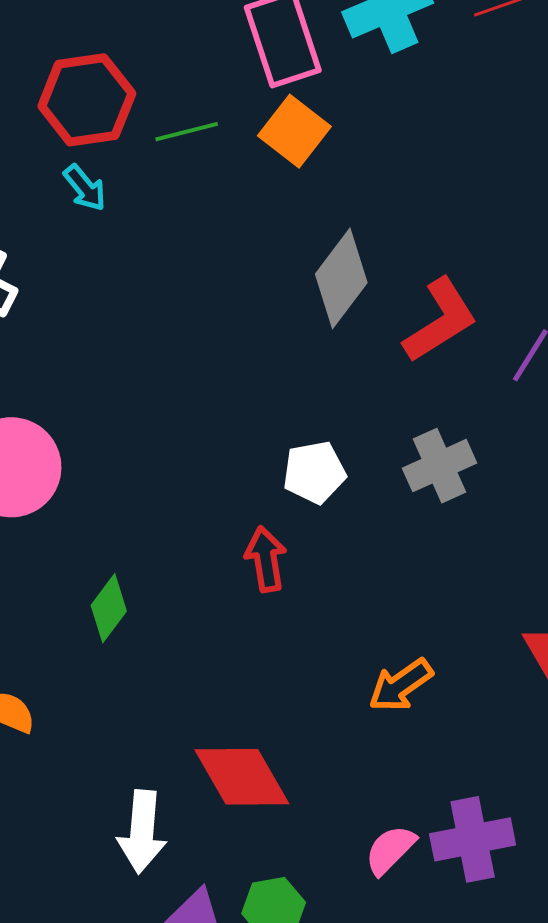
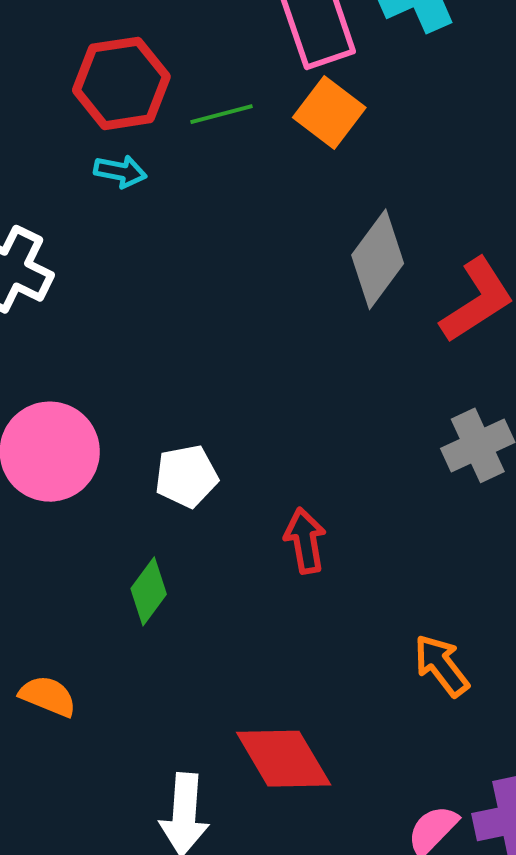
cyan arrow: (85, 188) -> (120, 171), turned -39
white pentagon: (314, 472) -> (186, 476), moved
orange arrow: (401, 685) -> (441, 665), turned 88

